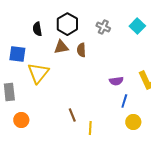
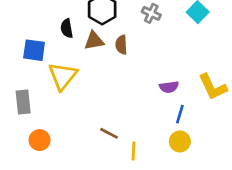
black semicircle: (37, 29) -> (67, 28), moved
brown line: (72, 115) -> (109, 133), turned -40
yellow circle: (133, 122) -> (180, 141), moved

